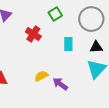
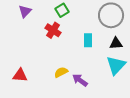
green square: (55, 14) -> (62, 10), moved

